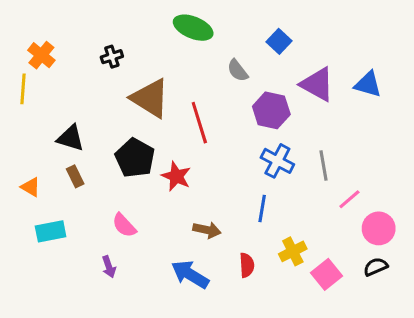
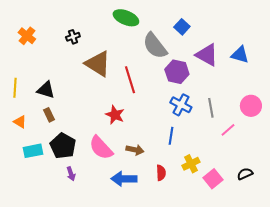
gray semicircle: (238, 71) -> (155, 46), size x1.8
yellow line: (23, 89) -> (15, 88), moved
black pentagon: (135, 158) -> (63, 146), moved
pink semicircle: (124, 225) -> (101, 148), moved, size x1.5
pink circle: (379, 228) -> (251, 106), moved
blue arrow: (190, 274) -> (124, 179), turned -30

